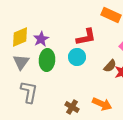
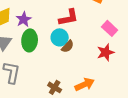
brown semicircle: (110, 66) -> (68, 46), moved
orange arrow: (102, 104) -> (85, 84), turned -48

